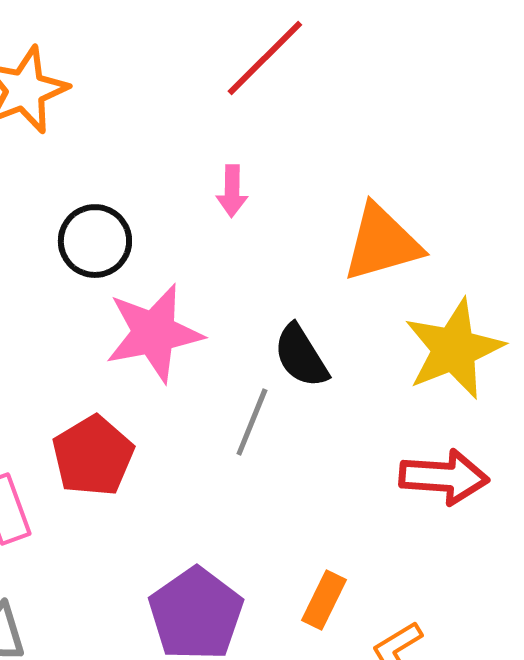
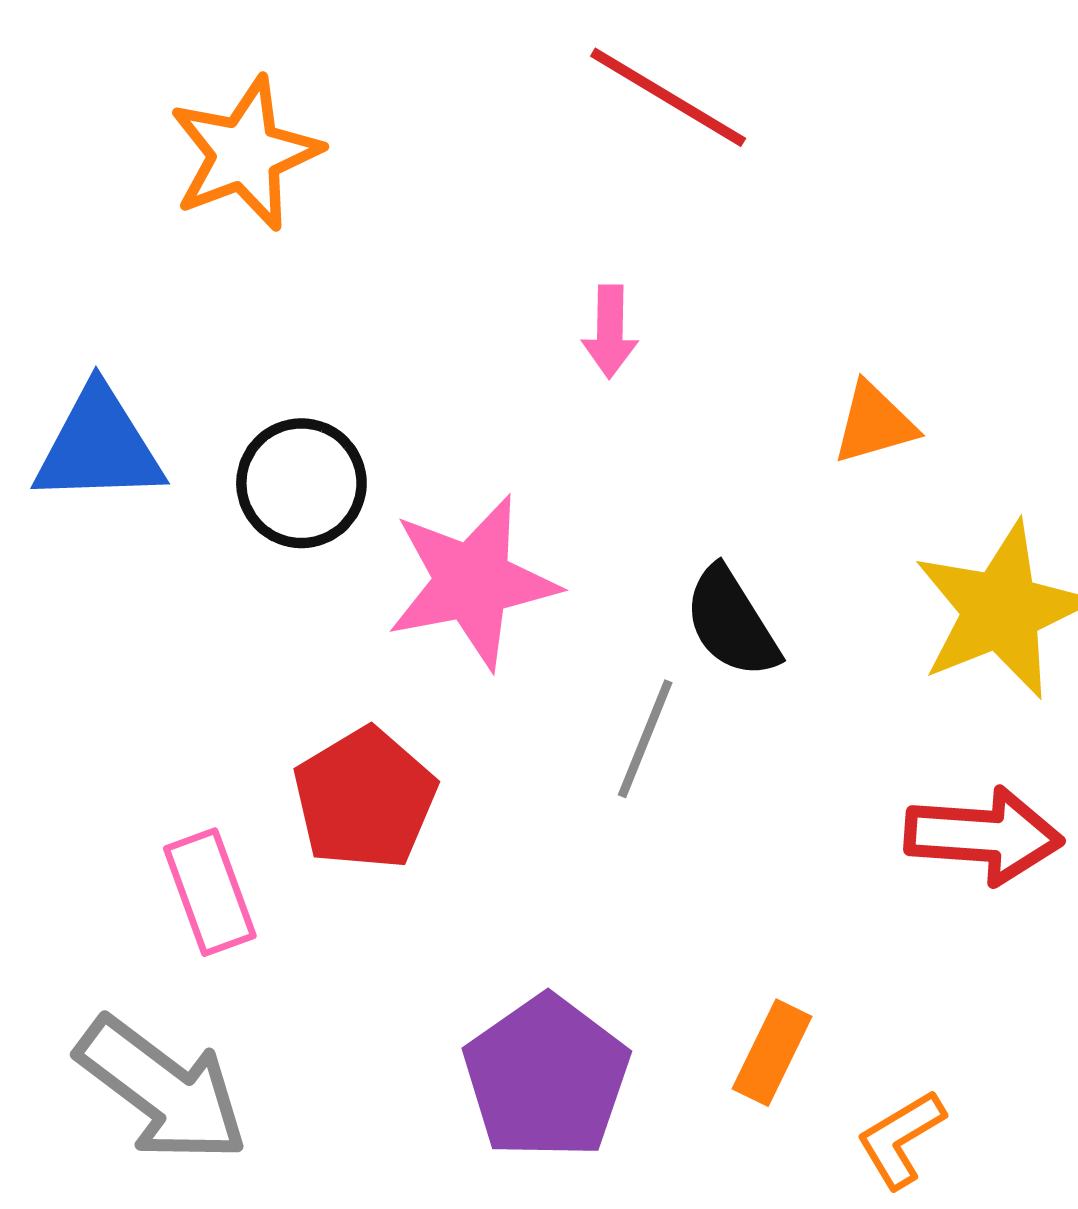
red line: (265, 58) -> (668, 97), turned 76
black circle: (95, 241) -> (301, 483), moved
orange triangle: (382, 243) -> (874, 423), size x0.6

